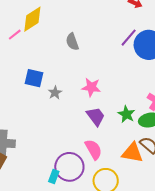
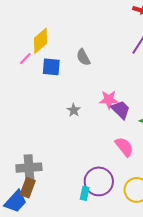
blue square: (34, 78) -> (51, 67), moved
purple trapezoid: (96, 116) -> (121, 110), moved
pink semicircle: (93, 149) -> (124, 147), moved

